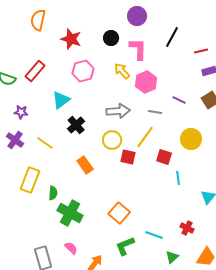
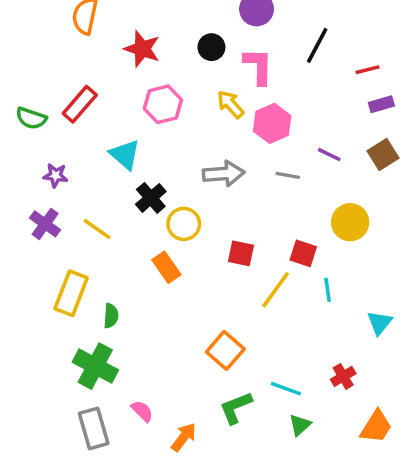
cyan triangle: (61, 100) -> (125, 155), turned -42
yellow line: (145, 137) -> (276, 290), moved
yellow circle: (112, 140) -> (184, 224), moved
green cross: (70, 213) -> (95, 366), moved
red cross: (187, 228) -> (343, 376), turned 32
green triangle: (172, 257) -> (300, 425), moved

